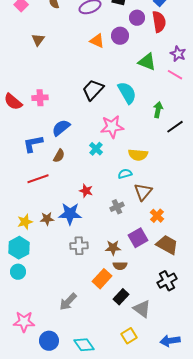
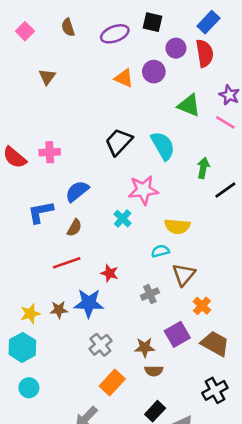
red line: (38, 179) -> (67, 263), moved
gray cross: (79, 246) -> (100, 345), turned -36
cyan circle: (18, 272) -> (29, 388), moved
orange rectangle: (102, 279) -> (112, 383), moved

